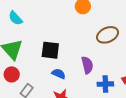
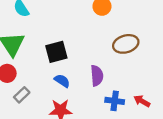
black square: (50, 50) -> (56, 52), turned -30

